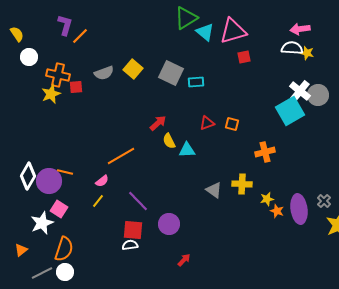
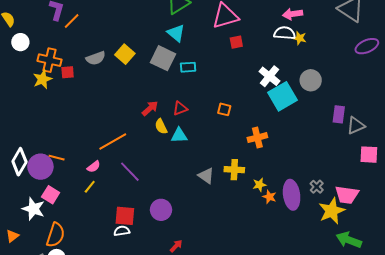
cyan triangle: (205, 32) -> (176, 33), moved
white cross: (300, 91) -> (269, 76), moved
red triangle: (207, 123) -> (180, 108), moved
purple line: (138, 201) -> (130, 172), moved
white star: (42, 223) -> (33, 209), turned -30

